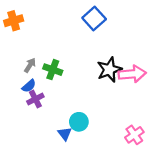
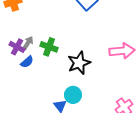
black star: (109, 70) -> (79, 63), moved
purple cross: (35, 99) -> (17, 47), moved, turned -35

